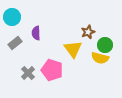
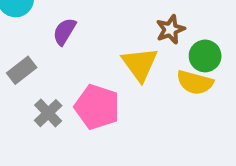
purple semicircle: (36, 33) -> (64, 32), turned 32
gray rectangle: (15, 43) -> (22, 70), moved

